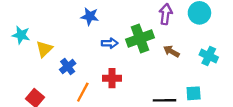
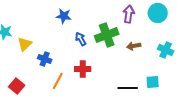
blue arrow: (110, 43) -> (81, 39), turned -120
brown arrow: (171, 51) -> (134, 46), turned -40
blue cross: (68, 67) -> (45, 59), turned -32

